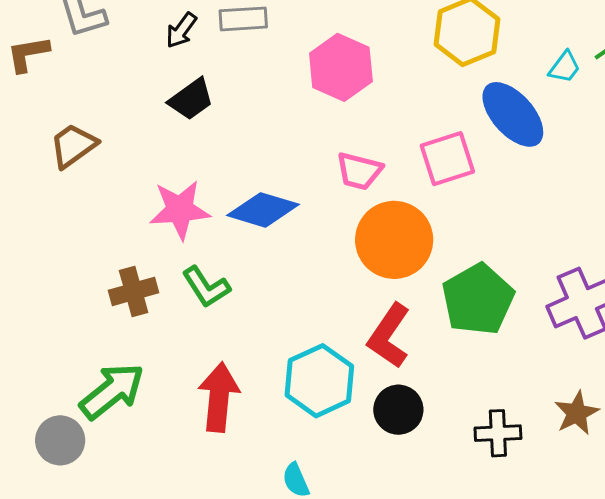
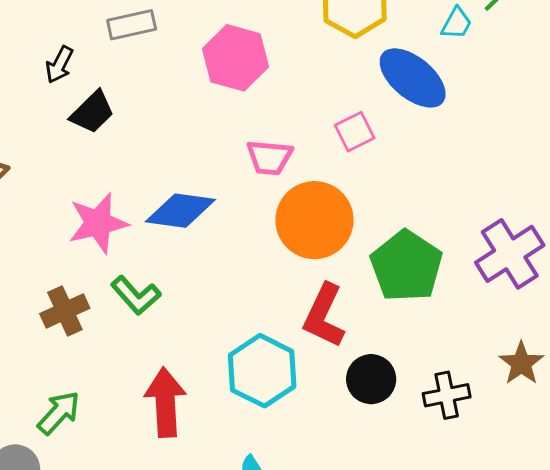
black arrow: (181, 30) -> (59, 65), moved
pink square: (447, 159) -> (355, 132), size x0.7
green arrow: (112, 391) -> (59, 413), size x0.7
black circle: (398, 410) -> (371, 379), moved

